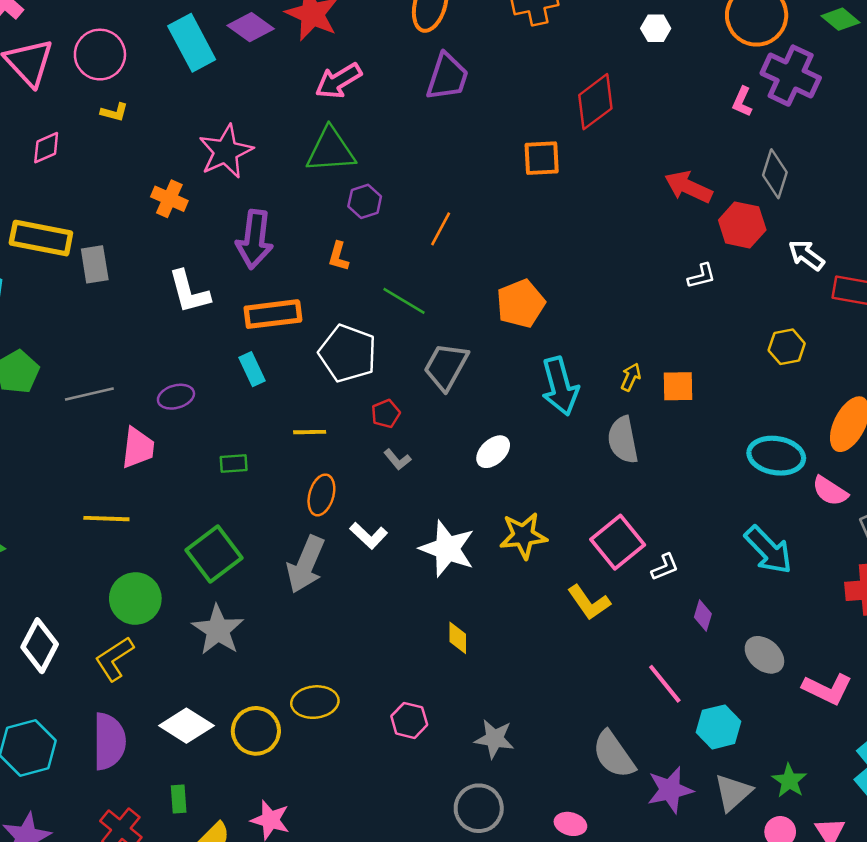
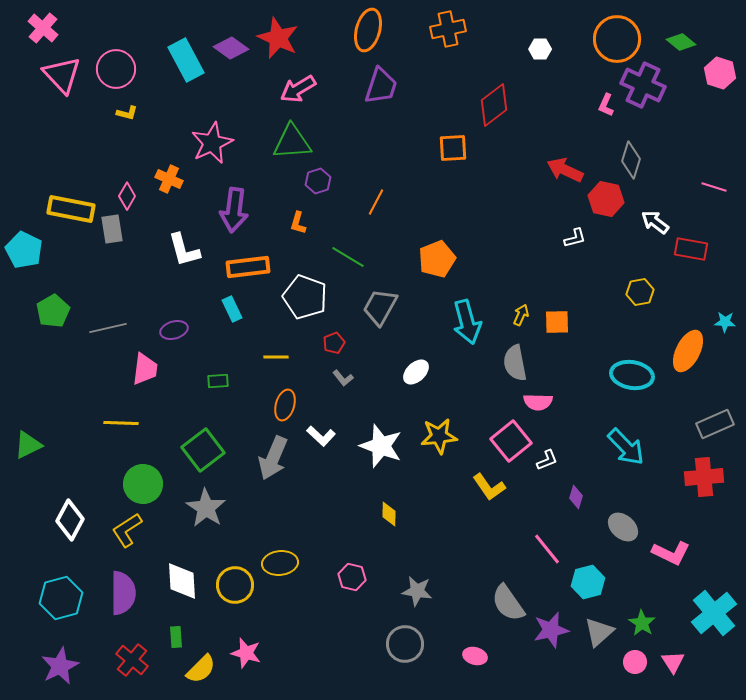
pink diamond: (46, 148) -> (127, 196), moved, turned -36
pink semicircle: (830, 491) -> (538, 402), moved, turned -32
white diamond: (186, 726) -> (182, 581), turned 54

